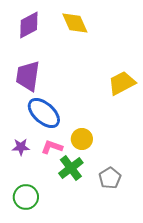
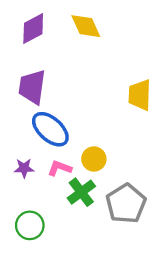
yellow trapezoid: (122, 83) -> (140, 95), turned -60
gray pentagon: (110, 178) -> (126, 204), size x1.6

